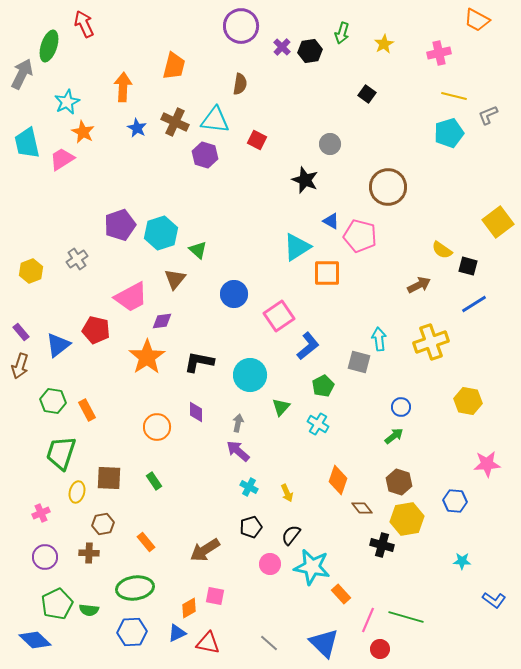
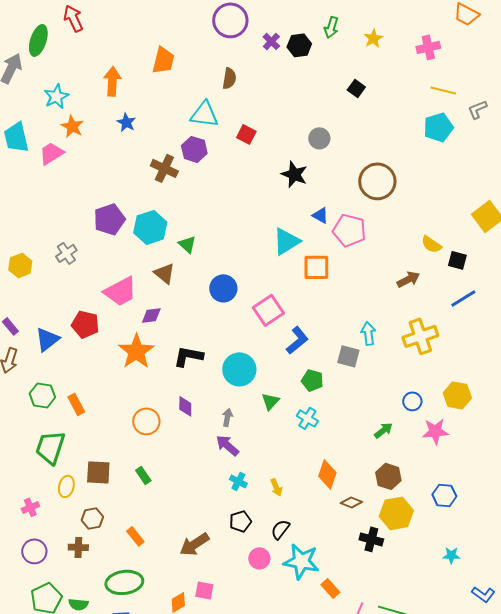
brown cross: (175, 122) -> (164, 168), moved
brown triangle: (175, 279) -> (164, 273), turned -30
green pentagon: (323, 386) -> (312, 380), turned -30
blue circle: (401, 407) -> (412, 401), moved
pink star: (487, 464) -> (435, 431), moved
brown diamond: (362, 508) -> (351, 502), turned -30

